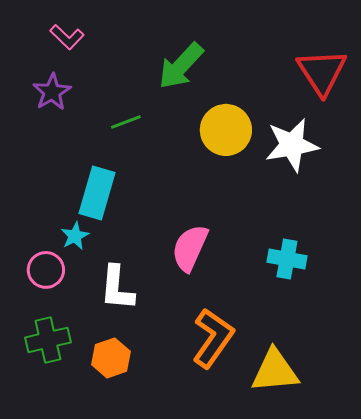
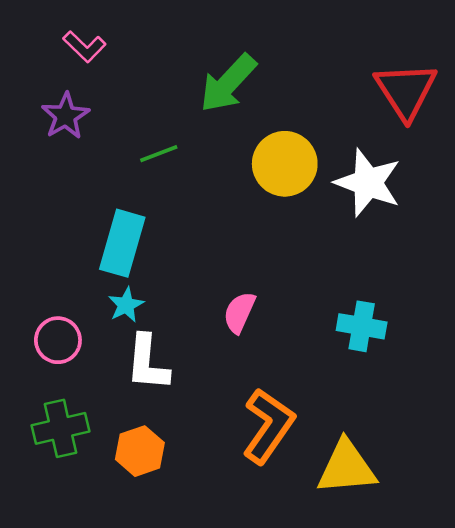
white star: (292, 145) -> (368, 183), turned 30
cyan star: (75, 236) -> (126, 305), moved
pink semicircle: (190, 248) -> (239, 312), size x0.7

